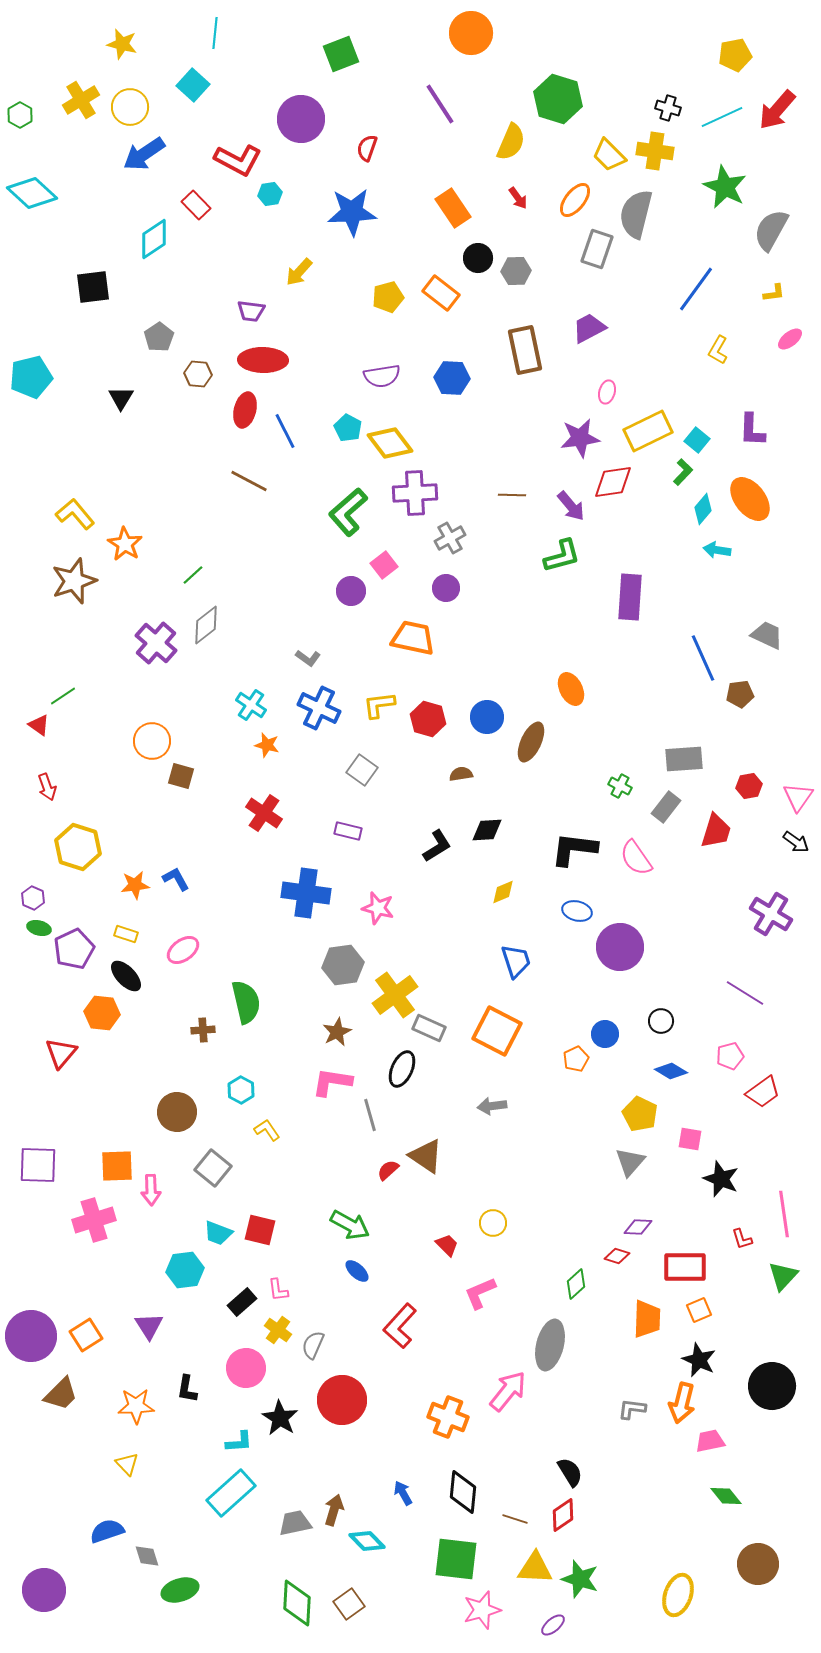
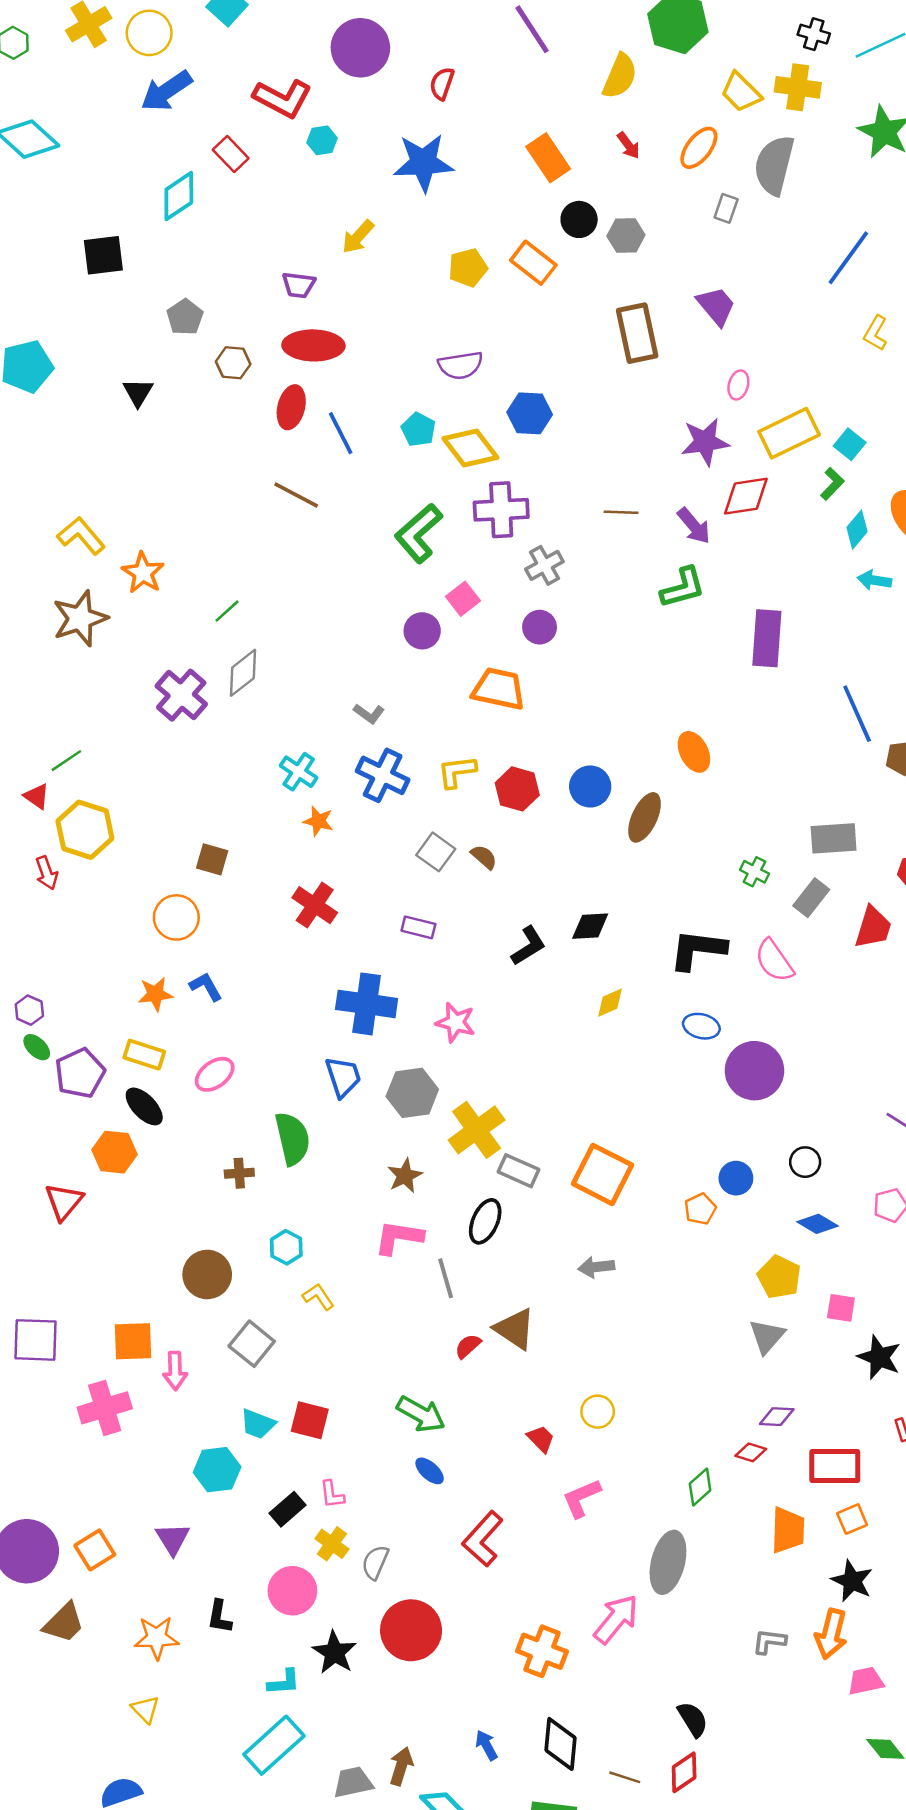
gray rectangle: (597, 249) -> (726, 208), size x0.6
purple trapezoid: (589, 328) -> (716, 306), turned 78
blue hexagon: (452, 378) -> (530, 413), moved
orange circle: (152, 741) -> (176, 917), moved
brown semicircle: (461, 774) -> (484, 857), moved, turned 50
yellow hexagon: (78, 847) -> (85, 830), moved
green ellipse: (39, 928) -> (37, 1047), turned 30
yellow rectangle: (126, 934) -> (144, 1055), size x1.4
blue trapezoid: (516, 961) -> (343, 1077), moved

